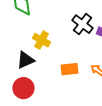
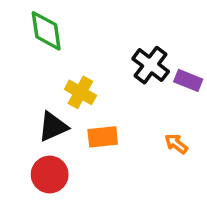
orange rectangle: (69, 69) -> (103, 137), moved

